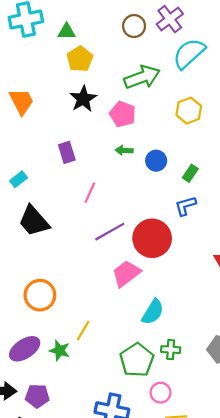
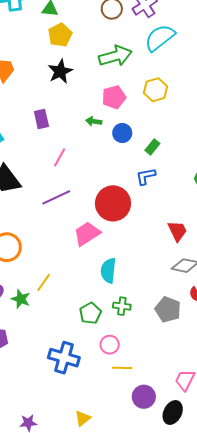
pink pentagon: (123, 114) -> (114, 97), moved, turned 30
purple line: (110, 232) -> (56, 197), moved
cyan semicircle: (153, 312) -> (108, 271), turned 150
green pentagon: (137, 360) -> (90, 313), size x0.7

